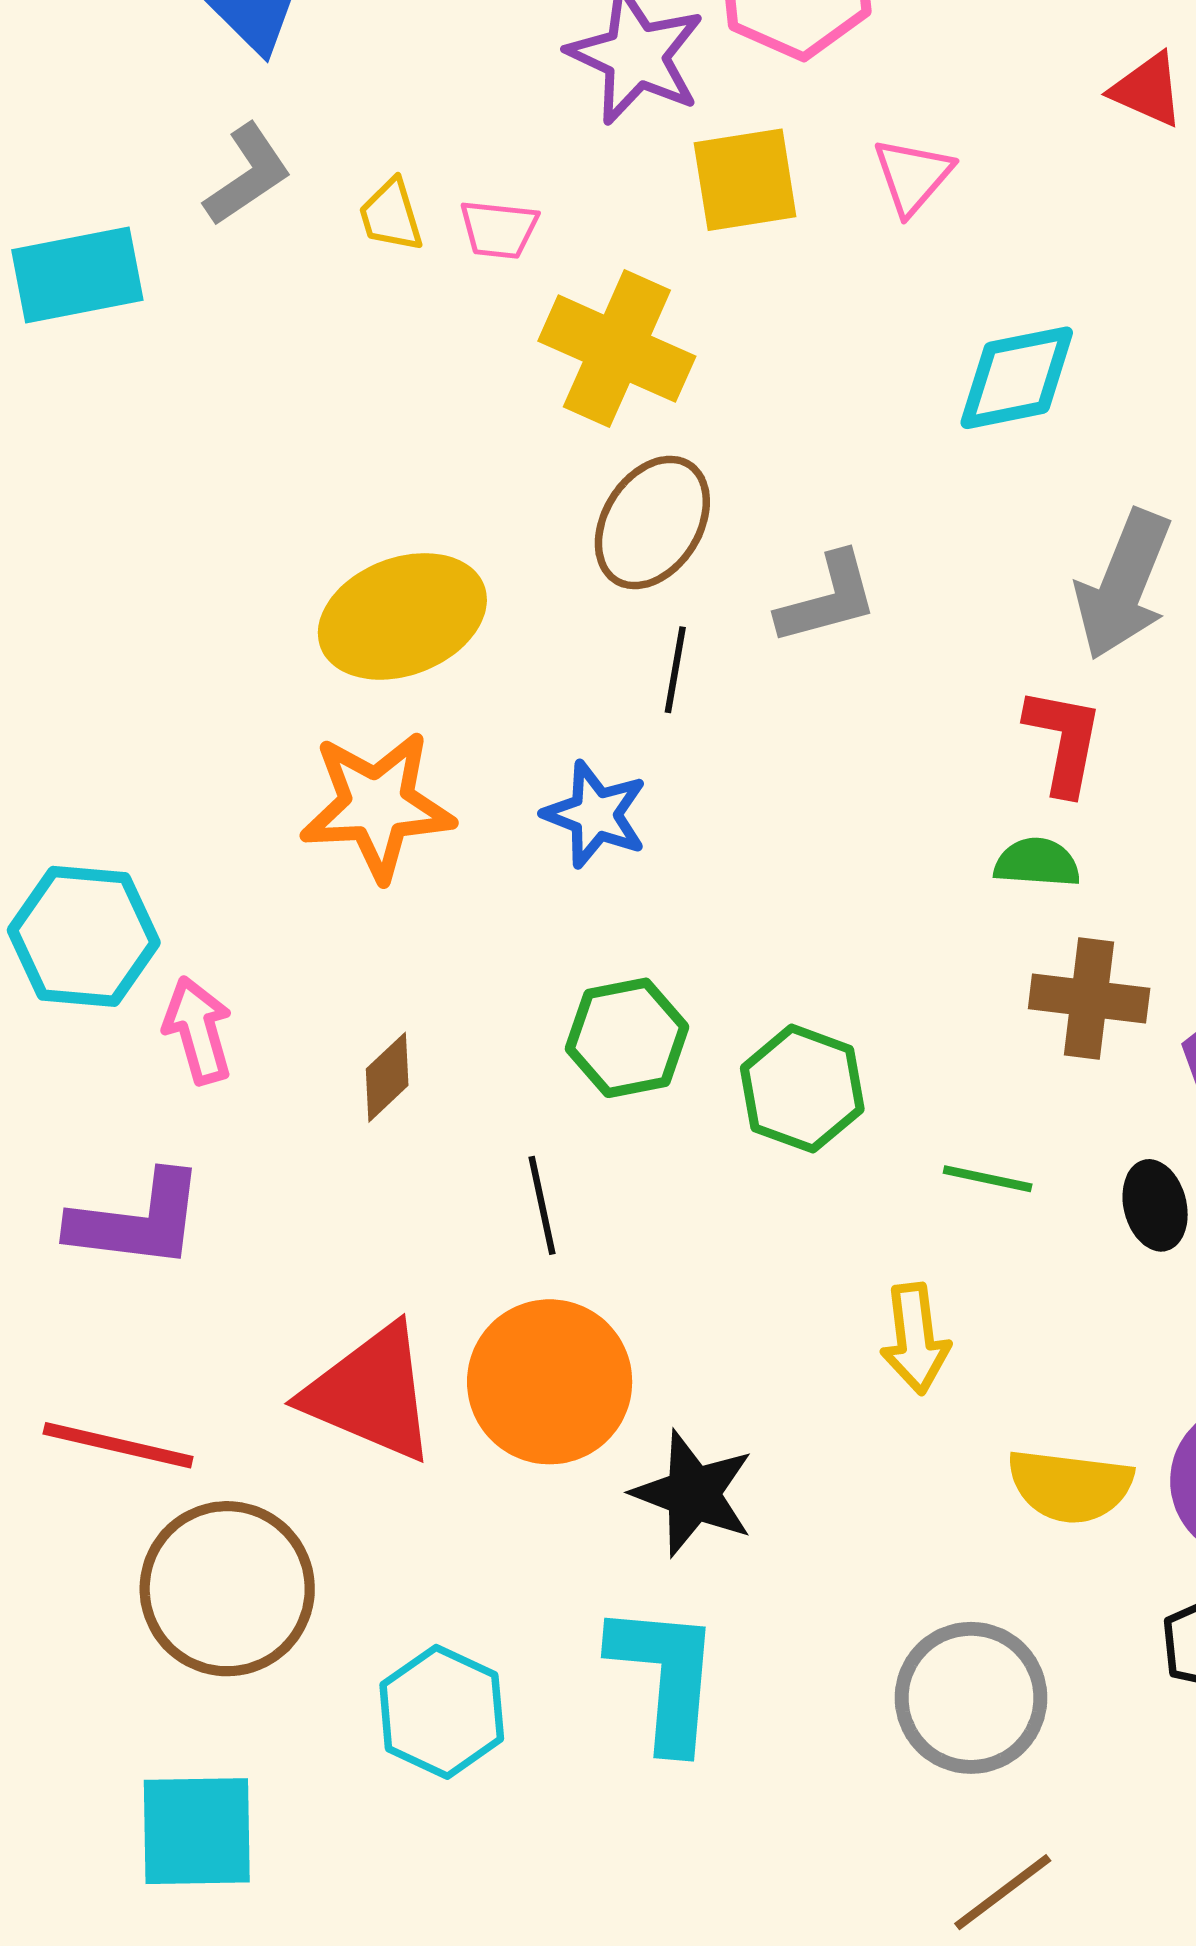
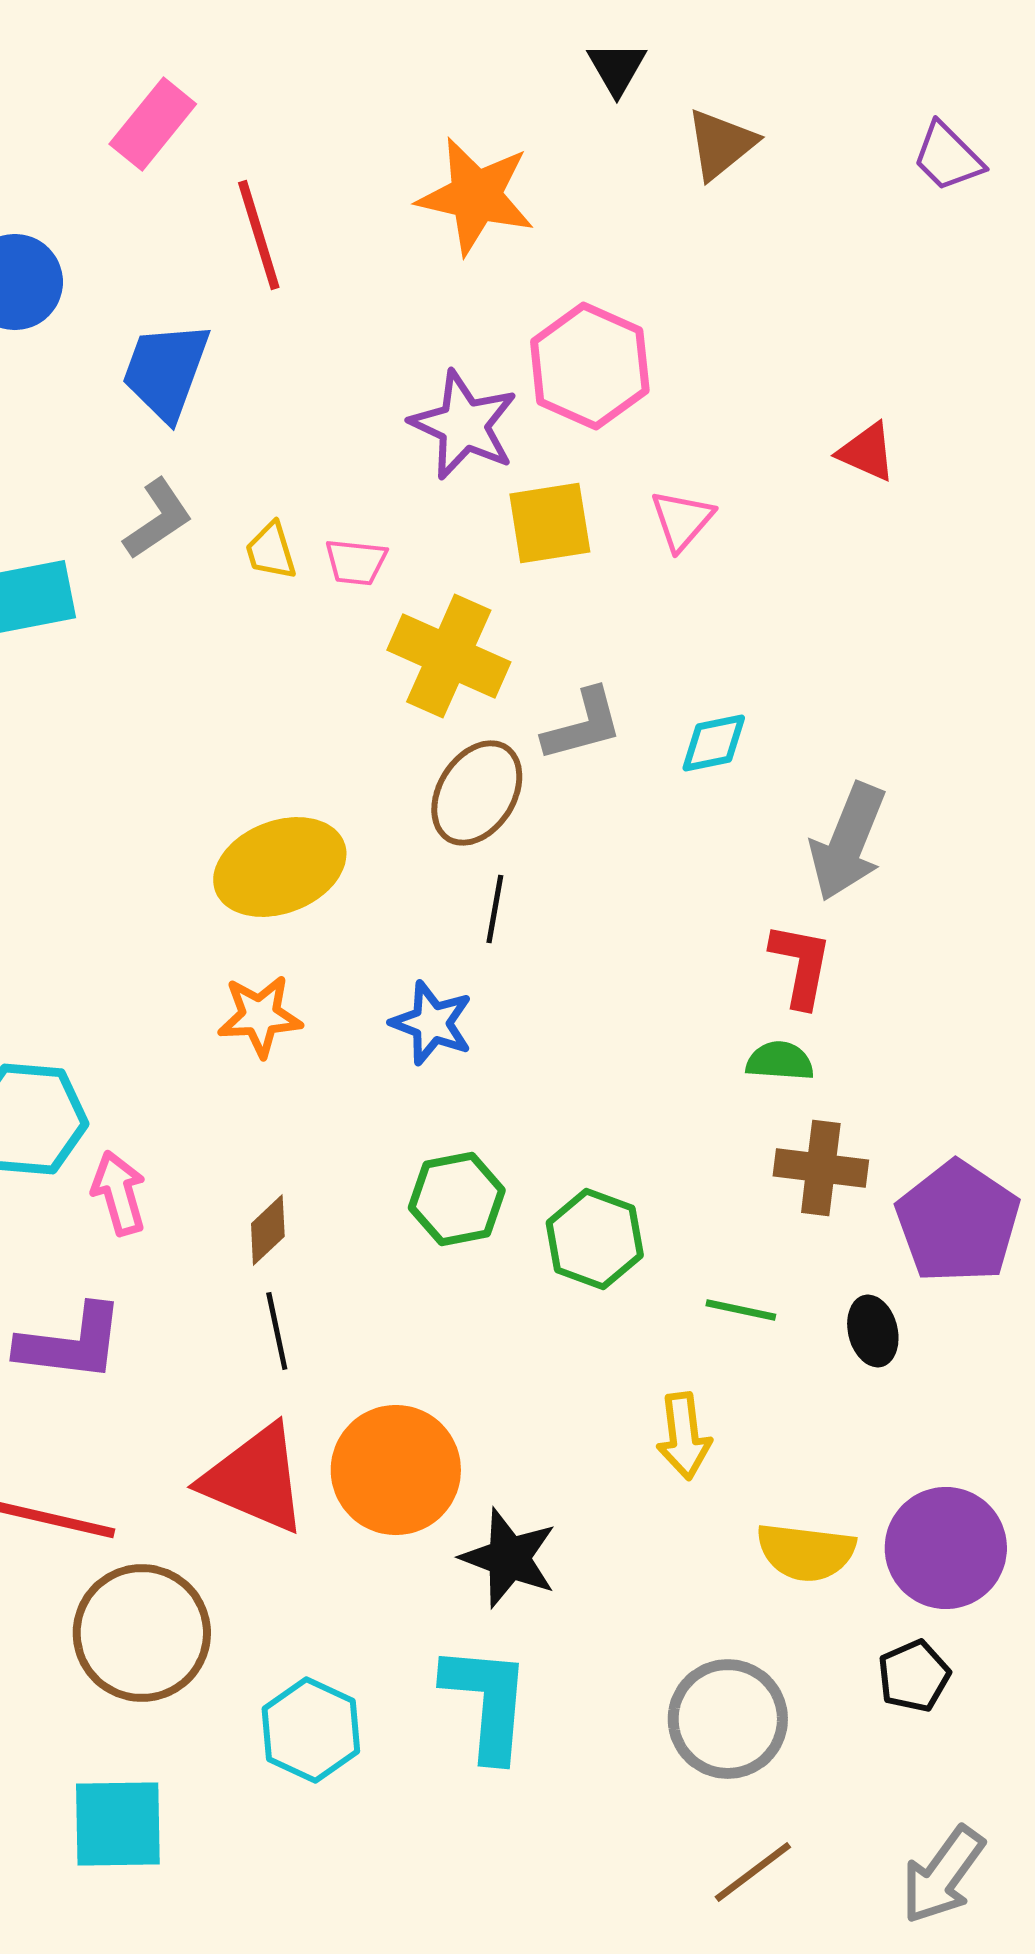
cyan diamond: (1017, 378) -> (714, 743), moved, size x0.7
gray L-shape: (828, 599) -> (583, 725), moved
orange star: (377, 806) -> (260, 1016), size x0.7
black line: (542, 1205) -> (277, 1331), moved

